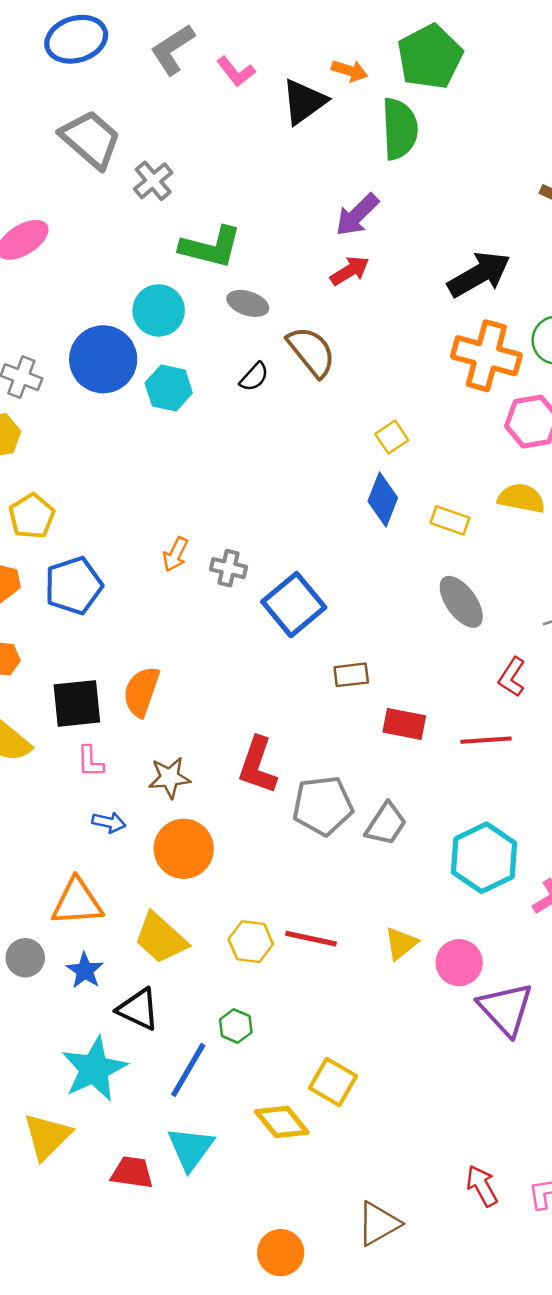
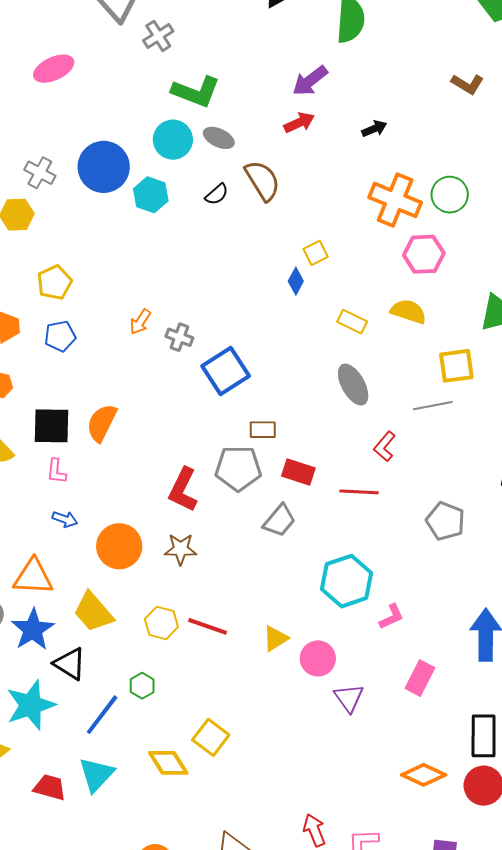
black arrow: (479, 274) -> (374, 129), moved, size x0.5
cyan circle: (159, 310) -> (173, 140), moved
blue diamond: (383, 499) -> (296, 281), moved, size x0.7
yellow pentagon: (32, 516) -> (55, 283), moved
blue pentagon: (74, 586) -> (60, 336), size x0.7
brown star: (169, 778) -> (181, 549), moved
gray pentagon: (323, 806) -> (238, 468), moved
gray trapezoid: (386, 824) -> (279, 521), moved
blue star: (85, 971) -> (33, 630), size x1.5
purple triangle: (506, 1009) -> (349, 698), size x0.7

